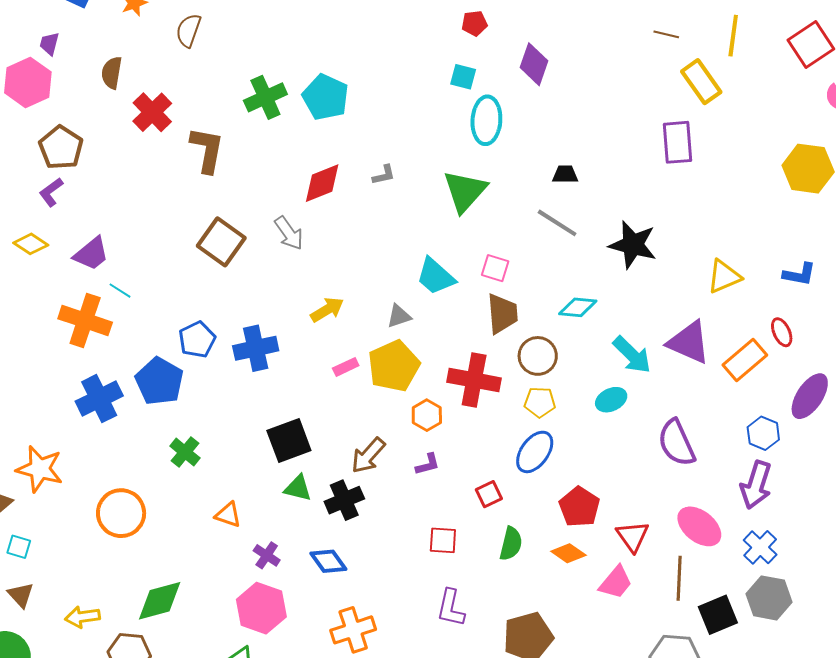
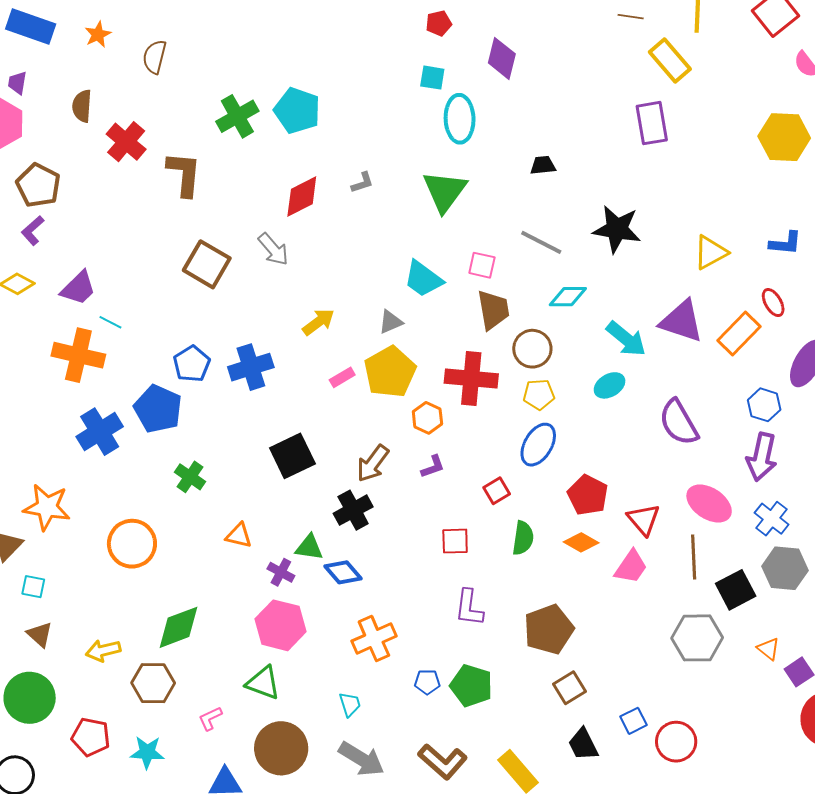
gray line: (557, 223) -> (541, 242), moved
green triangle: (298, 488) -> (309, 547), moved

